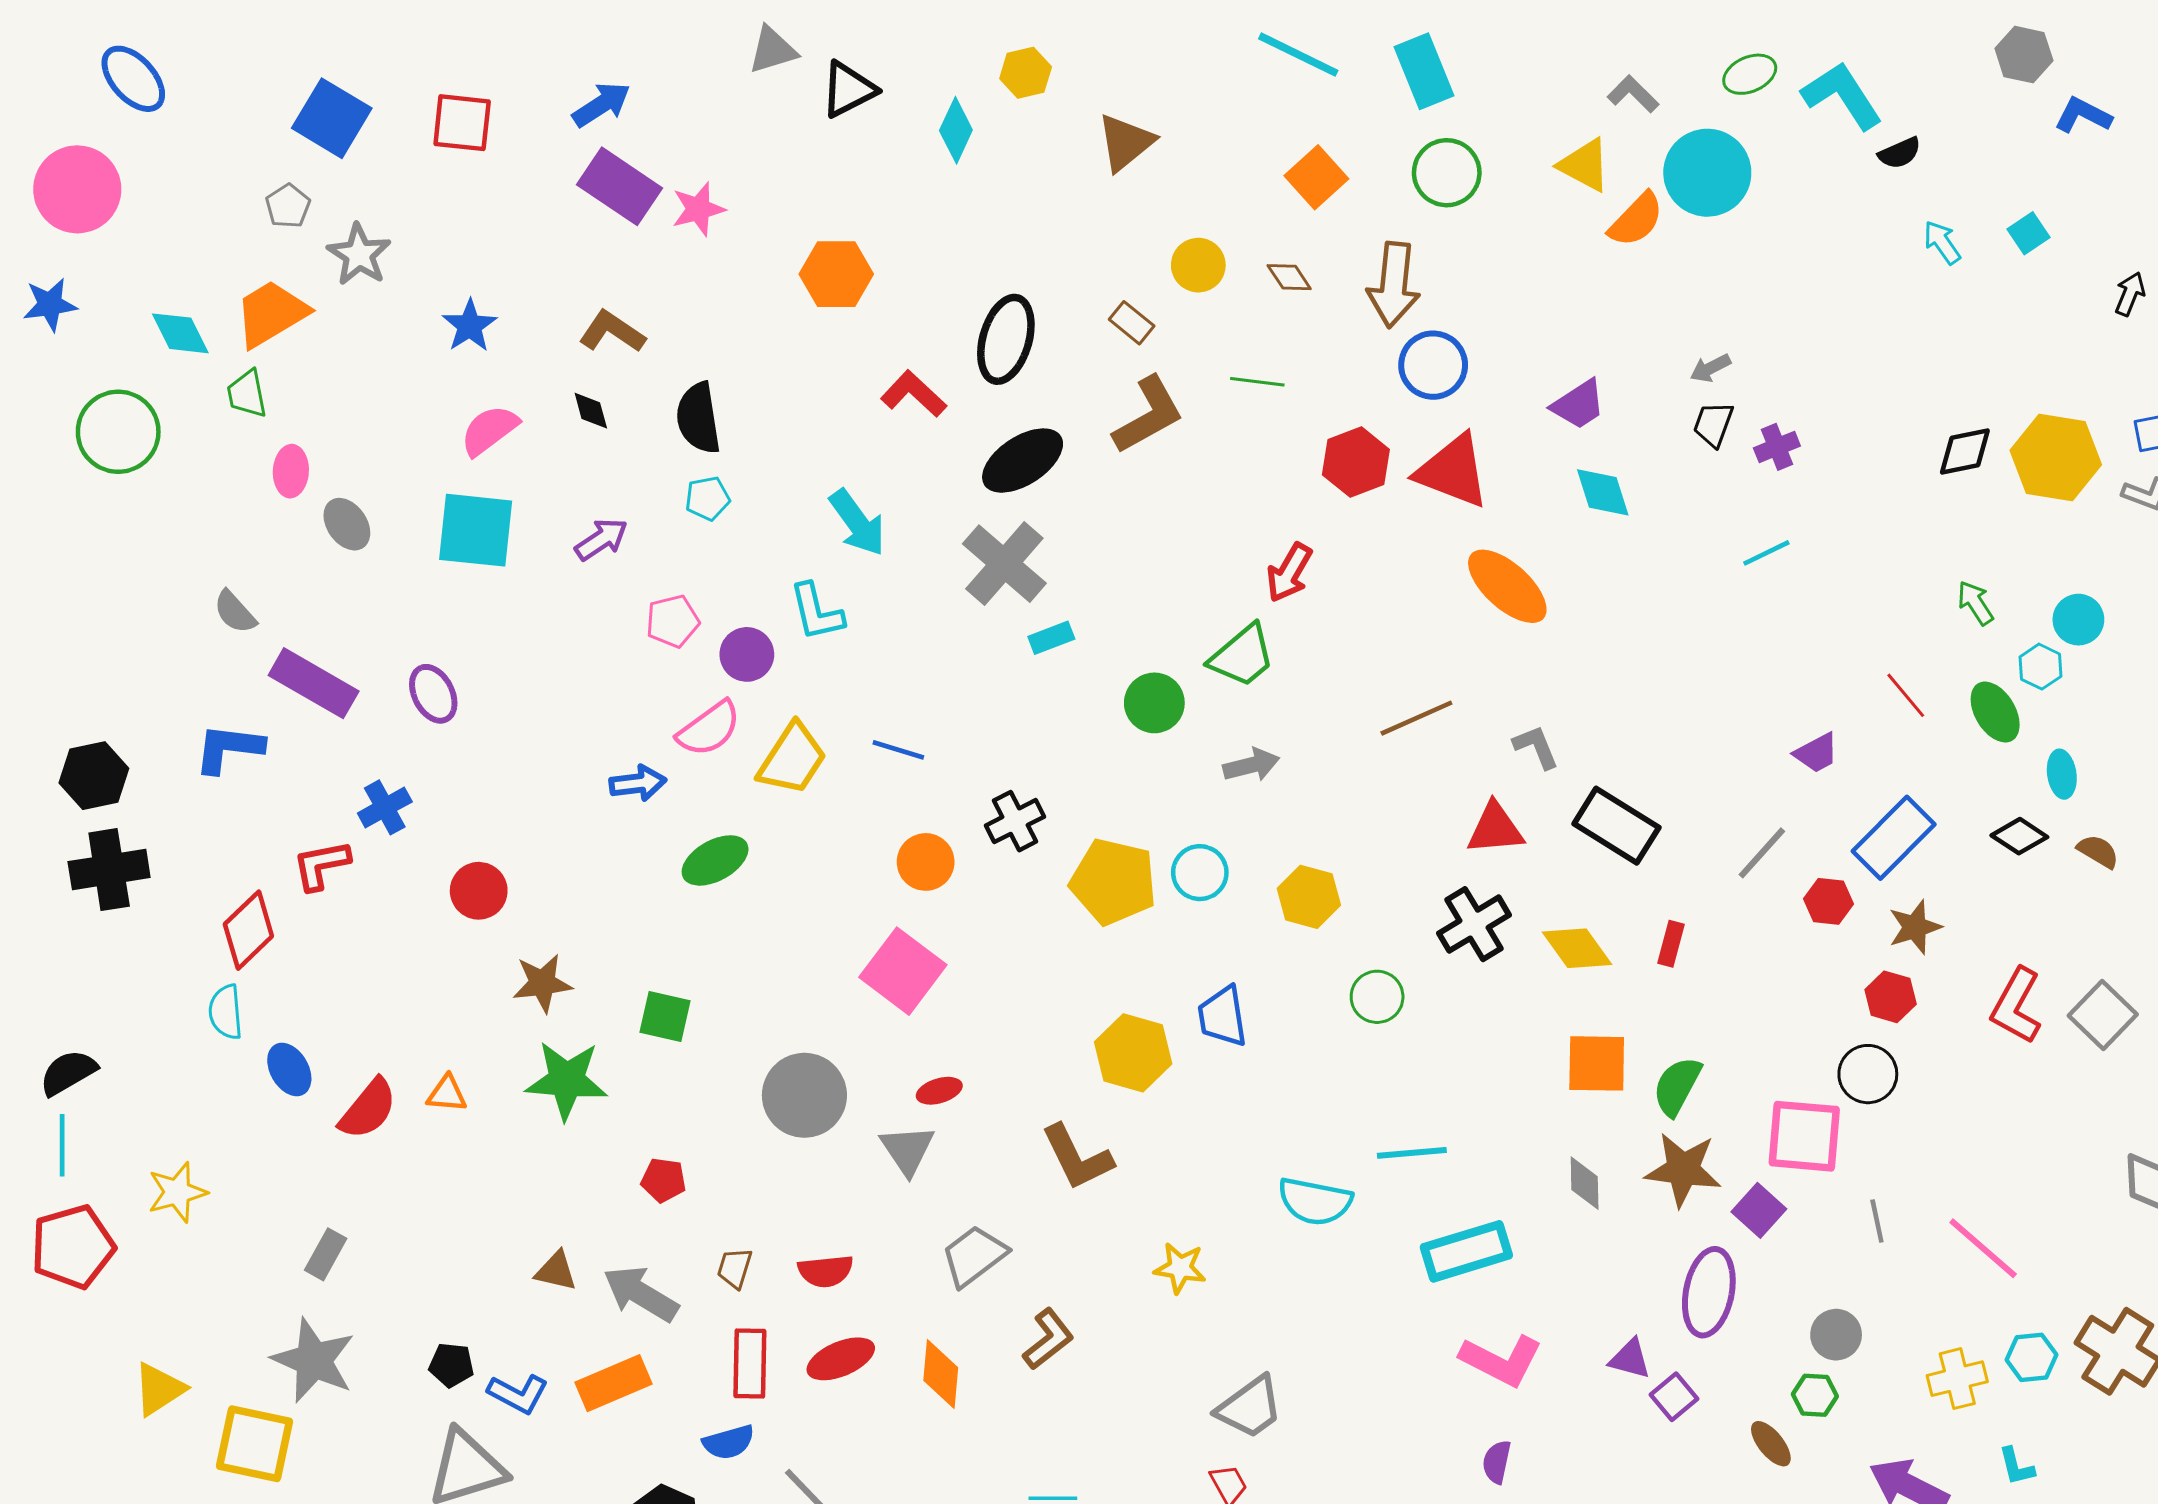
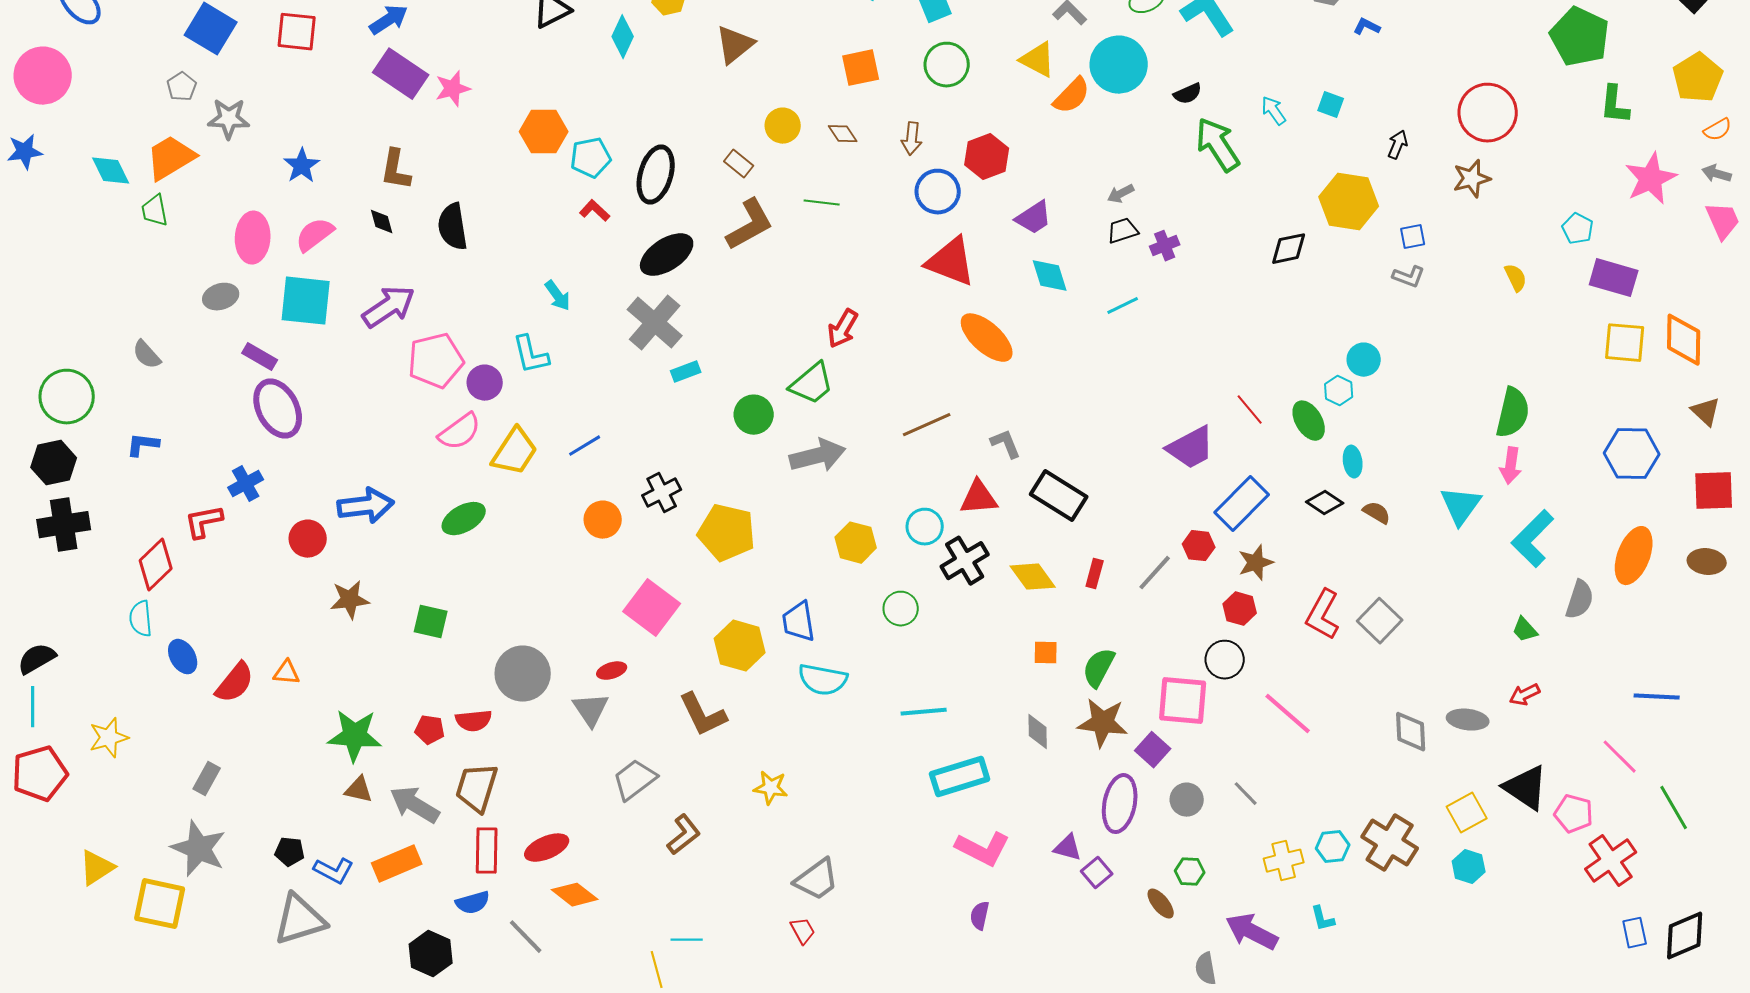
blue L-shape: (2083, 115) -> (1367, 27), size x0.7
black semicircle: (1900, 153) -> (1188, 94), moved
orange square: (1316, 177) -> (861, 68), turned 30
cyan square: (2028, 233) -> (1331, 105), turned -36
gray star: (359, 255) -> (229, 119), turned -30
brown arrow: (1394, 285) -> (912, 139), size x0.6
brown L-shape: (612, 332) -> (396, 170), turned -114
red L-shape: (913, 394) -> (595, 211), size x0.7
black trapezoid: (1713, 424) -> (1123, 231), turned 52
green circle: (118, 432) -> (67, 397), moved
yellow hexagon: (2056, 458) -> (1349, 202), moved
red hexagon: (1356, 462) -> (987, 157), moved
pink ellipse: (291, 471) -> (253, 238), moved, size x1.5
cyan pentagon: (707, 498) -> (591, 158), moved, size x1.4
cyan arrow: (857, 523) -> (558, 296), size x0.7
gray ellipse: (347, 524) -> (221, 297), turned -72
purple arrow: (601, 539) -> (389, 307), size x1.5
cyan line: (1766, 553) -> (1123, 306), moved
green arrow: (1975, 603) -> (1218, 145), moved, size x1.8
pink pentagon: (673, 621) -> (436, 361), size x1.6
purple rectangle: (314, 683) -> (260, 357), moved, size x0.6
purple ellipse: (433, 694) -> (278, 409), size x1.5
blue L-shape: (229, 748) -> (143, 445), size x0.7
blue line: (898, 750) -> (585, 446), turned -48
purple trapezoid: (1816, 753) -> (1191, 448), size x1.6
gray arrow: (1251, 765) -> (818, 456), size x1.5
blue arrow: (638, 783) -> (366, 506), moved, size x1.5
gray line: (1762, 853) -> (1155, 573), moved
cyan circle: (1200, 873) -> (925, 527), moved
pink square: (903, 971) -> (652, 608), moved
orange square: (1597, 1063) -> (1046, 653), size x0.6
green star: (567, 1080) -> (355, 736), moved
cyan semicircle: (1315, 1201) -> (823, 680), moved
gray line: (1877, 1221) -> (1246, 794), moved, turned -32
pink line: (1983, 1248) -> (1288, 714), moved
brown trapezoid: (735, 1268) -> (477, 788), size x1.8
red semicircle: (826, 1271) -> (474, 721), moved
gray circle: (1836, 1335) -> (1187, 800), moved
orange diamond: (941, 1374) -> (575, 895), moved, turned -57

